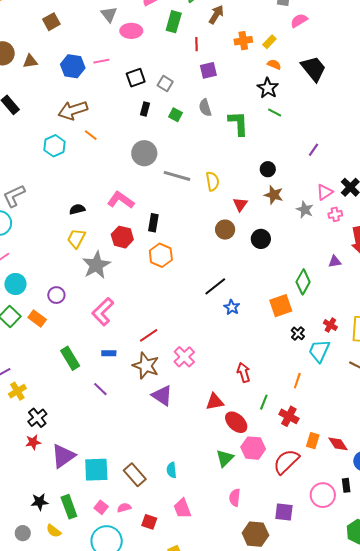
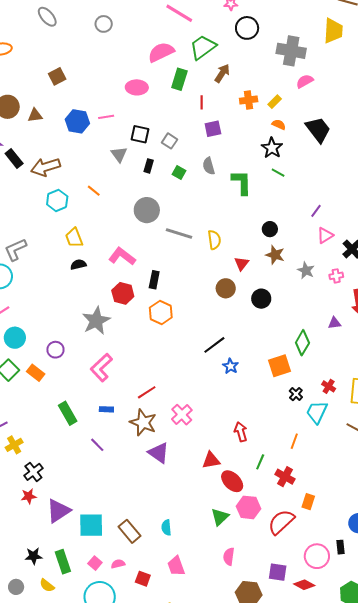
gray triangle: (109, 14) -> (119, 154), moved
black square: (136, 78) -> (140, 134), turned 30
brown arrow: (73, 110) -> (46, 167), moved
pink triangle: (325, 192) -> (325, 235), moved
yellow trapezoid: (76, 238) -> (74, 238), moved, turned -50
red diamond: (338, 444) -> (304, 585), moved, turned -30

